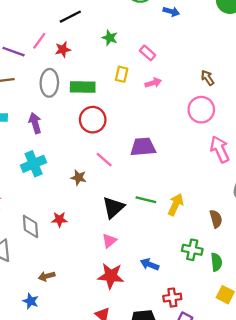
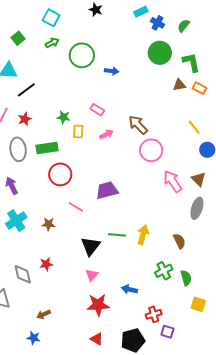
green star: (110, 38) -> (64, 117), moved
brown arrow: (208, 78) -> (138, 125), moved, size x1.5
brown star: (79, 177) -> (48, 224), moved
green cross: (192, 250) -> (164, 271), turned -30

